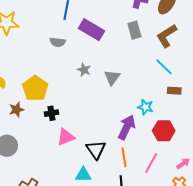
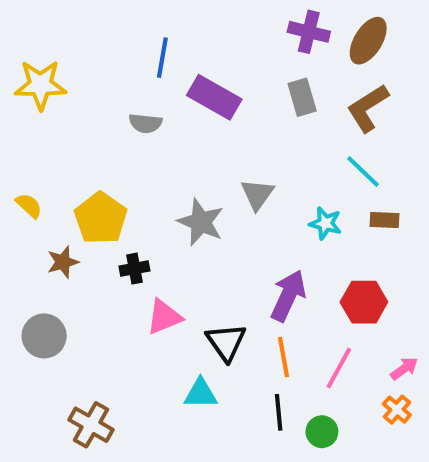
gray star: (84, 70) -> (201, 222), moved, size x1.6
cyan star: (145, 107) -> (325, 223), moved

